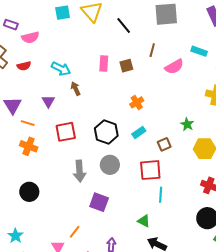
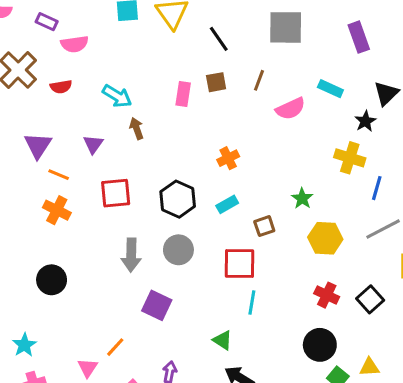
brown square: (126, 66) -> (216, 82), moved

